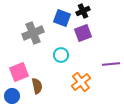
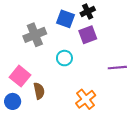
pink square: (19, 72) -> (20, 76), turned -30
orange cross: (81, 82) -> (86, 99), moved

